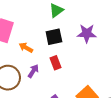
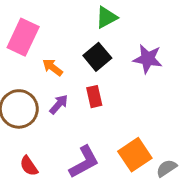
black square: (54, 37) -> (97, 57), turned -36

